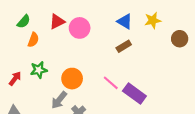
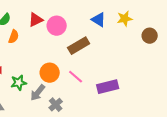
brown rectangle: (124, 46) -> (79, 46), moved, size x1.5
green star: (39, 70) -> (19, 83), moved
pink line: (111, 83) -> (76, 77), moved
purple rectangle: (134, 94) -> (108, 87), turned -50

